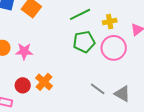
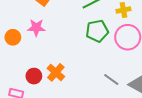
pink star: (24, 51) -> (36, 28), moved

